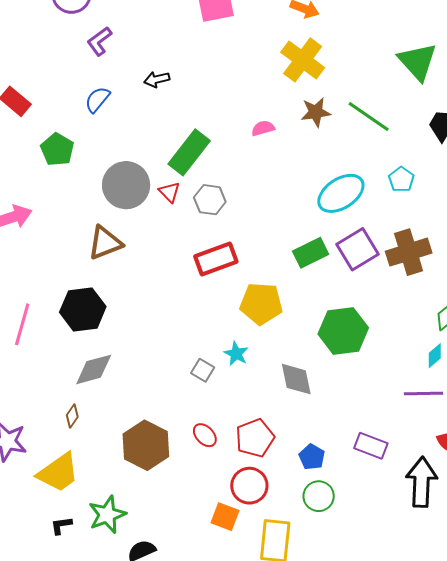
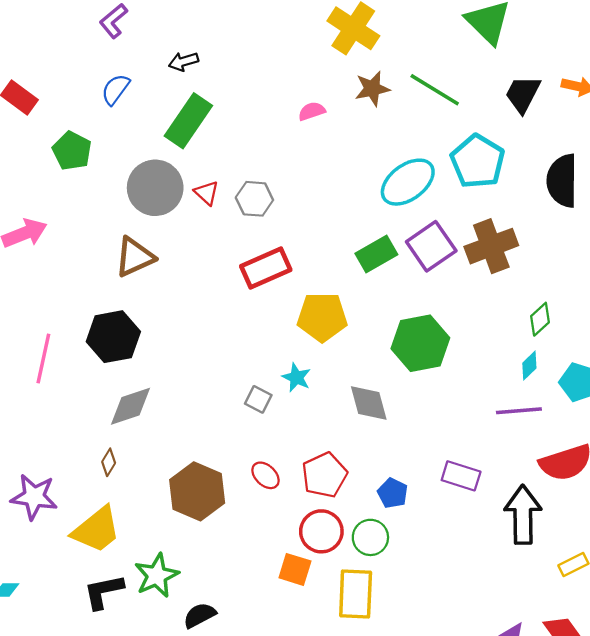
green rectangle: (189, 152) -> (188, 121), moved
cyan pentagon: (401, 179) -> (478, 161), size x1.8
green circle: (319, 496) -> (370, 537), moved
black L-shape: (61, 526) -> (104, 592), size x1.6

